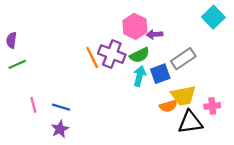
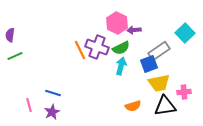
cyan square: (213, 17) -> (185, 33), moved
blue square: (160, 74) -> (149, 64), moved
pink line: (33, 105) -> (29, 105), moved
orange semicircle: (168, 106) -> (133, 106), moved

